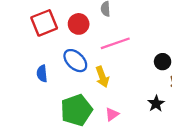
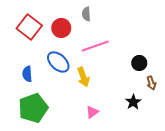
red square: (44, 23) -> (29, 27), turned -30
green pentagon: (76, 110) -> (33, 108), moved

